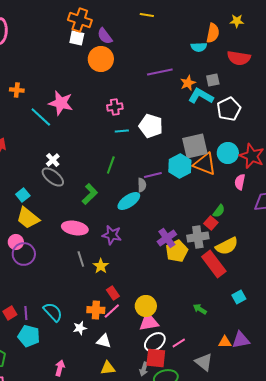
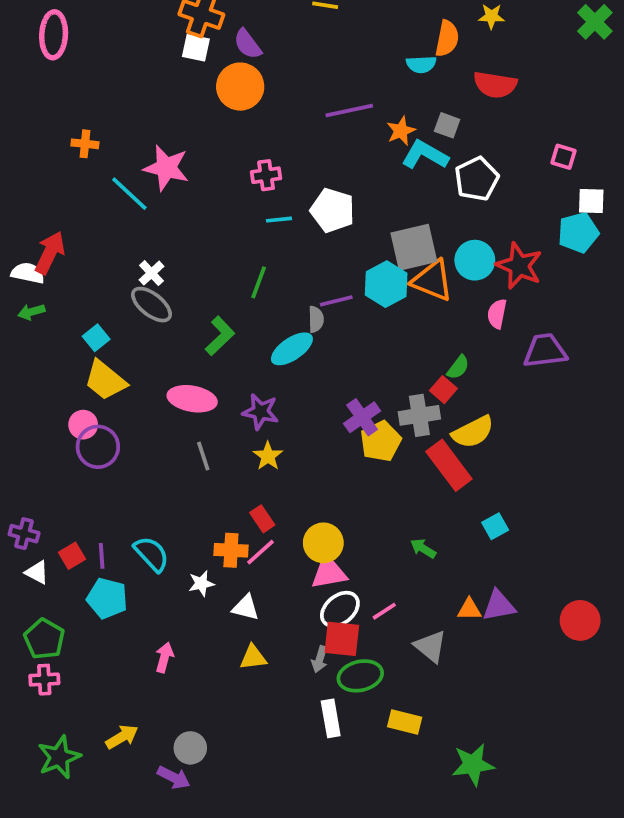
gray square: (213, 80) -> (447, 125), turned 32
yellow star: (101, 266) -> (268, 456), moved

